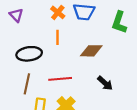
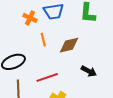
orange line: (57, 37) -> (43, 40), moved

